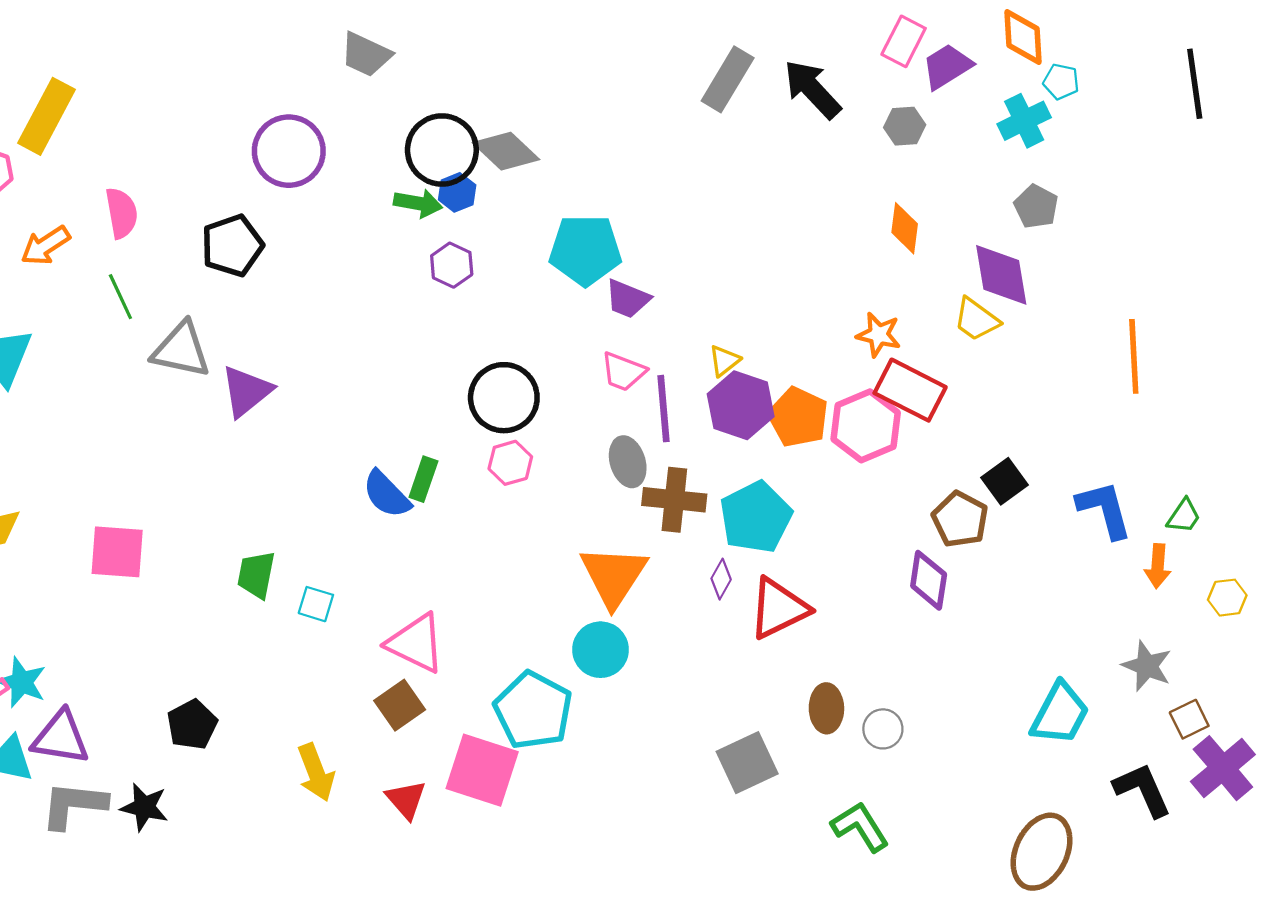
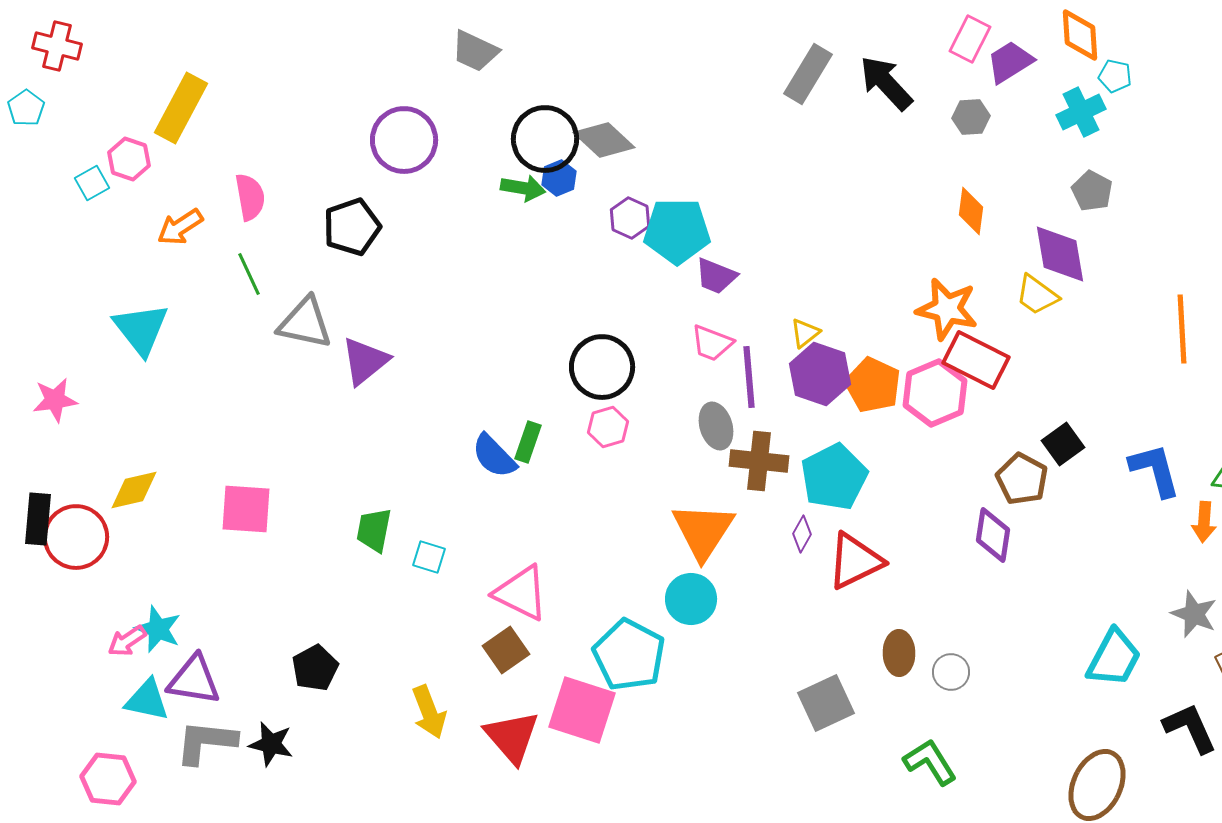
purple hexagon: (452, 265) -> (630, 218), moved
orange star: (879, 335) -> (947, 309), size x1.5
red triangle: (406, 800) -> (512, 737), size x1.5

